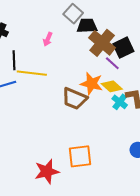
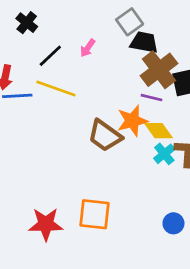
black line: (14, 60) -> (50, 56), moved, turned 36
purple line: (112, 63) -> (151, 98), moved, turned -42
orange star: (92, 84) -> (132, 121), turned 30

